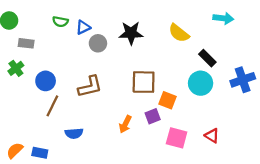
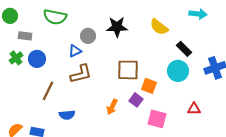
green semicircle: (60, 22) -> (55, 17), size x1.6
blue triangle: (83, 27) -> (75, 51), moved
blue circle: (46, 81) -> (37, 59), moved
purple square: (153, 116) -> (136, 100), turned -32
red triangle: (212, 136) -> (194, 109), moved, turned -32

